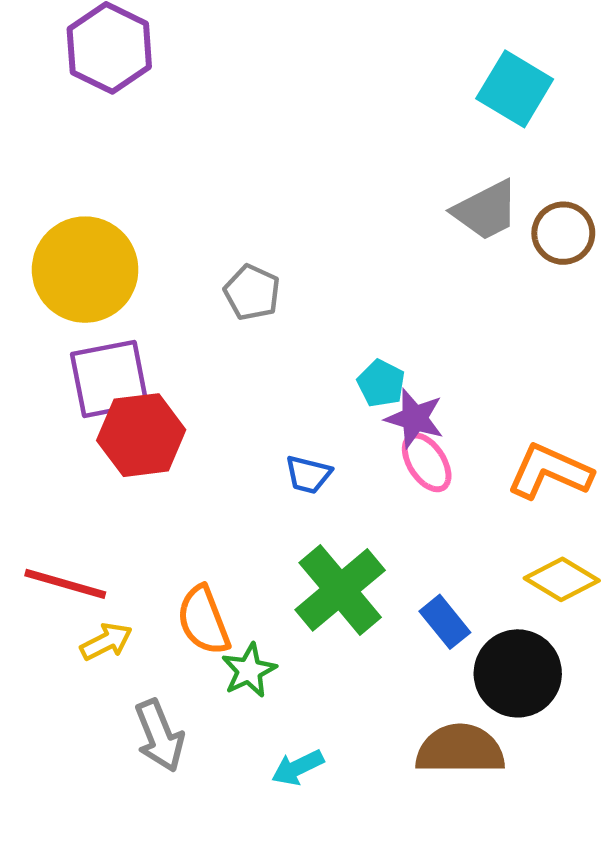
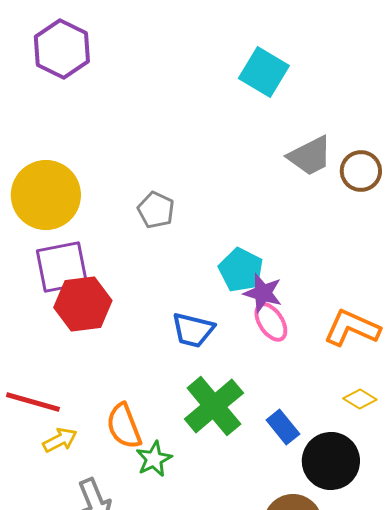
cyan square: (515, 89) -> (264, 72), moved
cyan pentagon: (381, 383) -> (241, 270), size x1.4
blue trapezoid: (308, 475) -> (193, 330), size x1.4
yellow diamond: (562, 579) -> (360, 399), size x0.7

